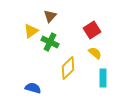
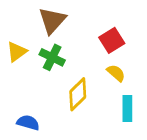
brown triangle: (50, 16) -> (52, 20), size x1.5
yellow triangle: (31, 31) -> (17, 52), moved

